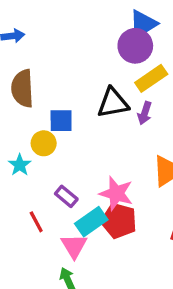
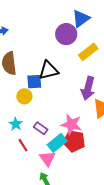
purple circle: (135, 46) -> (66, 34), moved
black triangle: (113, 103) -> (49, 70), moved
purple arrow: (145, 113) -> (88, 88), moved, size x1.6
cyan star: (20, 165) -> (16, 124), moved

